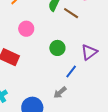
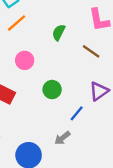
brown line: (71, 13) -> (91, 51), moved
green circle: (57, 48) -> (52, 90), moved

